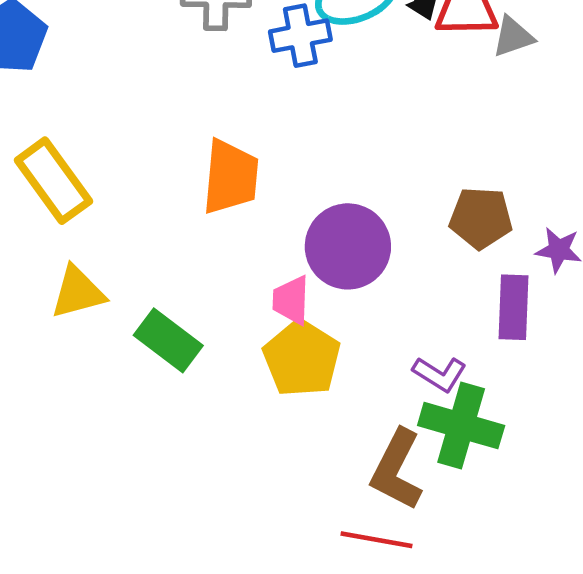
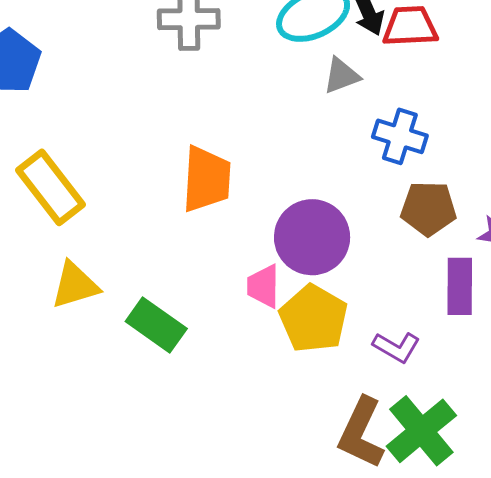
blue cross: (300, 36) -> (400, 136), moved, turned 30
gray triangle: (513, 37) -> (341, 76), moved
yellow pentagon: (302, 358) -> (314, 319), moved
green cross: (461, 426) -> (421, 431), moved, turned 36

